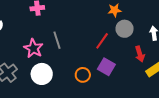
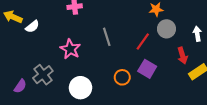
gray line: (57, 40) -> (107, 37), moved
white circle: (42, 74) -> (80, 88), moved

